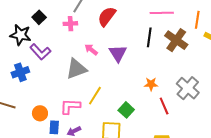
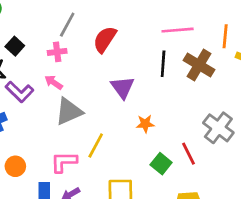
pink arrow: (91, 50) -> (54, 82), moved
orange star: (151, 84) -> (145, 124), moved
green square: (126, 110) -> (161, 164), moved
orange circle: (40, 113) -> (15, 166), moved

